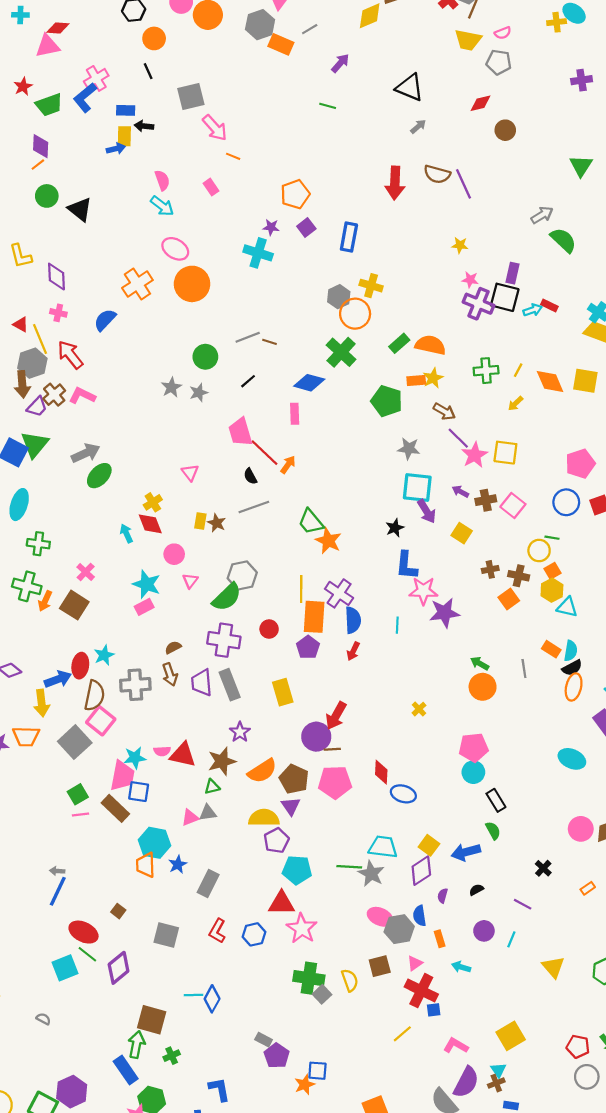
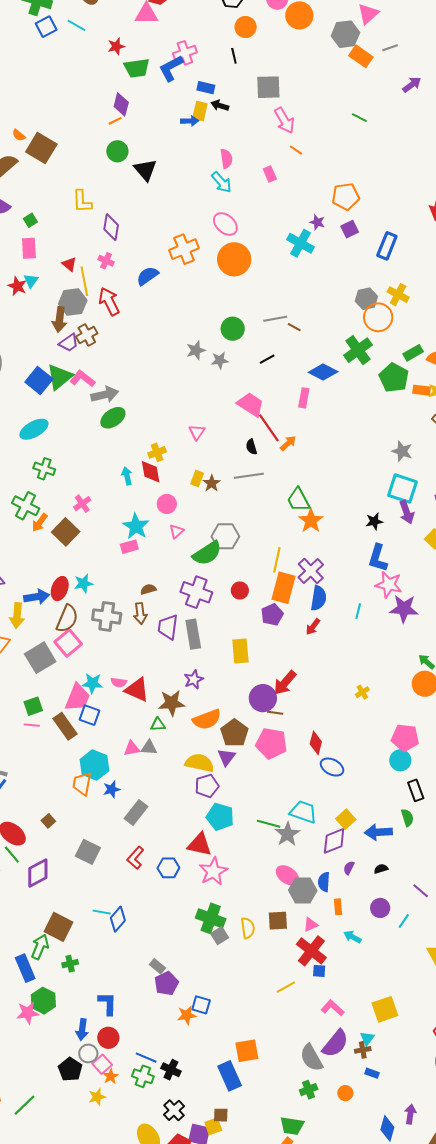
green line: (328, 106) -> (359, 118), moved
pink L-shape: (82, 396) -> (82, 379), moved
green pentagon: (387, 401) -> (394, 378), moved
pink trapezoid: (240, 432) -> (251, 404), turned 128
cyan ellipse: (19, 505) -> (34, 429), turned 32

